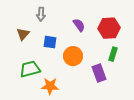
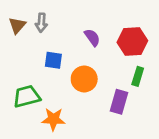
brown triangle: (23, 34) -> (17, 25), moved
purple rectangle: (99, 73) -> (119, 102), turned 36

